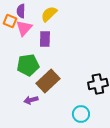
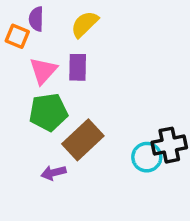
pink triangle: (24, 28) -> (43, 71), moved
cyan circle: (81, 114) -> (147, 157), moved

